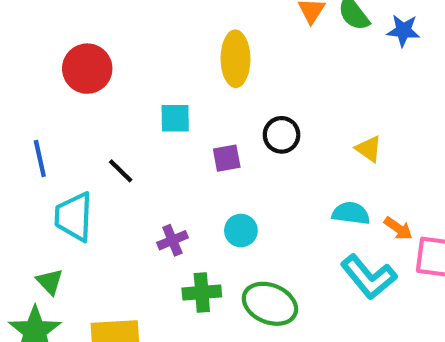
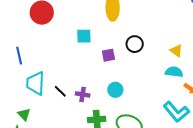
black line: (121, 171) -> (60, 91), moved
cyan semicircle: (351, 213) -> (174, 72), moved
purple cross: (172, 240) -> (83, 94), turned 32

